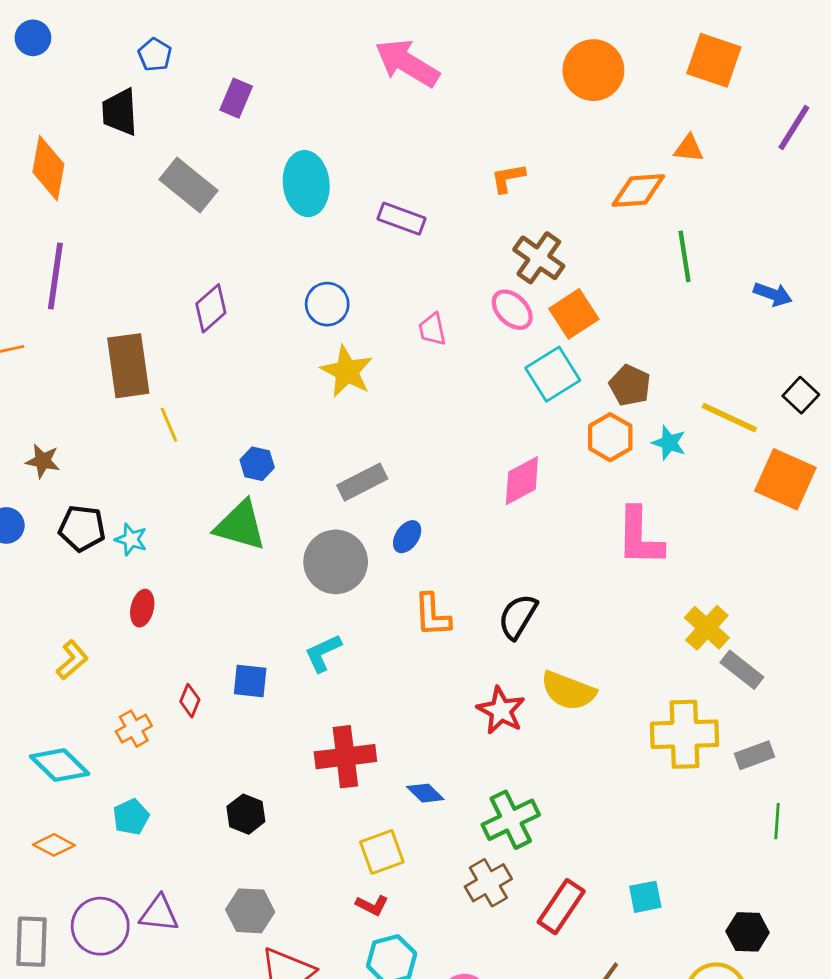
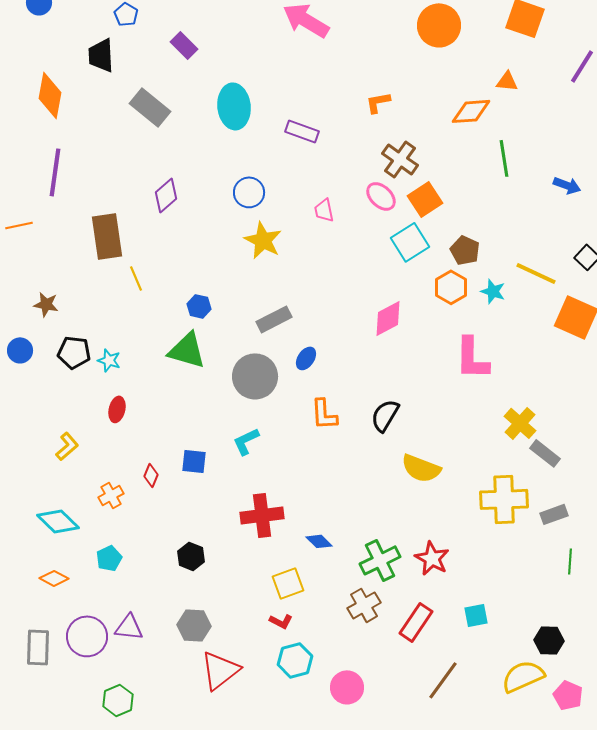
purple rectangle: (236, 98) -> (184, 45), turned -68
red star: (501, 710) -> (432, 558), moved

